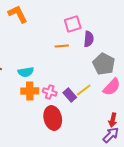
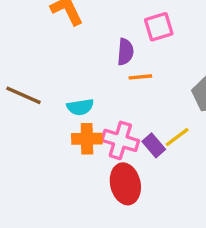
purple semicircle: (89, 39) -> (125, 52), moved
orange line: (62, 46) -> (140, 77), moved
pink cross: (50, 92) -> (120, 140), size x1.5

